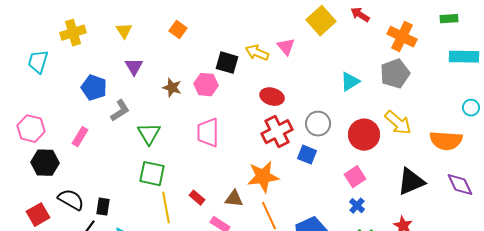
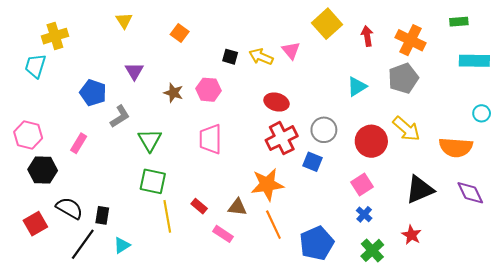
red arrow: (360, 15) -> (367, 36), moved, turned 48
yellow triangle: (124, 31) -> (124, 21), moved
yellow cross: (73, 33) -> (55, 36), moved
black square: (227, 63) -> (230, 57), moved, size x0.7

